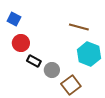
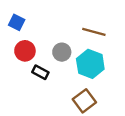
cyan hexagon: (89, 54) -> (90, 64), moved
gray circle: (52, 70) -> (62, 52), moved

